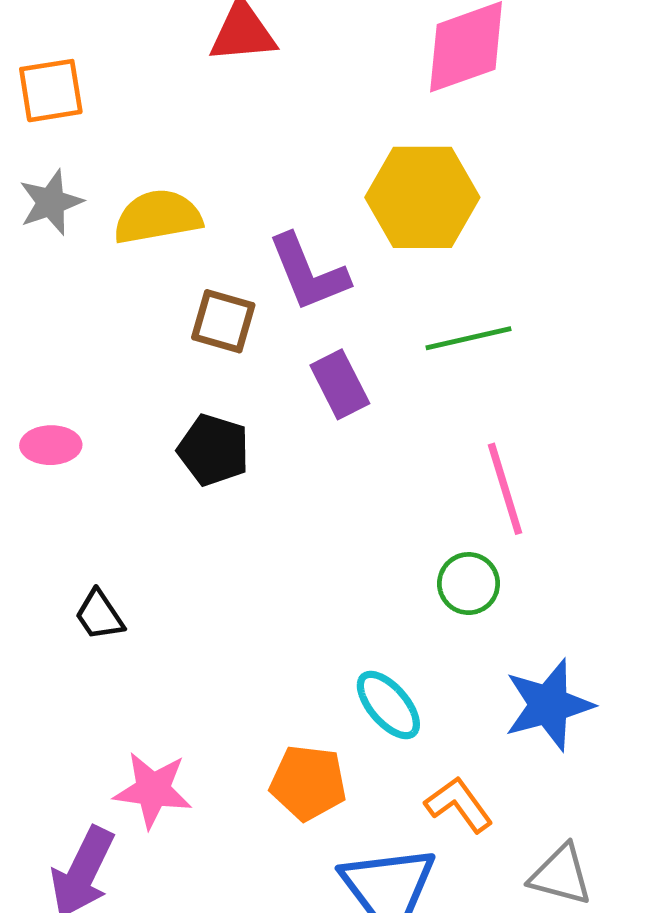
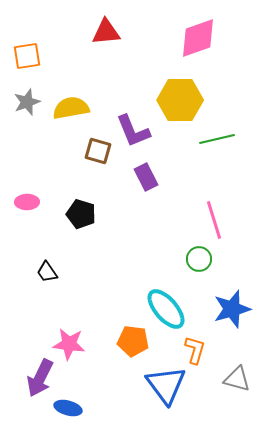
green line: (469, 338) -> (217, 139), moved
black pentagon: (214, 450) -> (81, 214), moved
cyan ellipse: (388, 705) -> (166, 309), size x1.4
orange L-shape: (459, 805) -> (195, 350), turned 52

